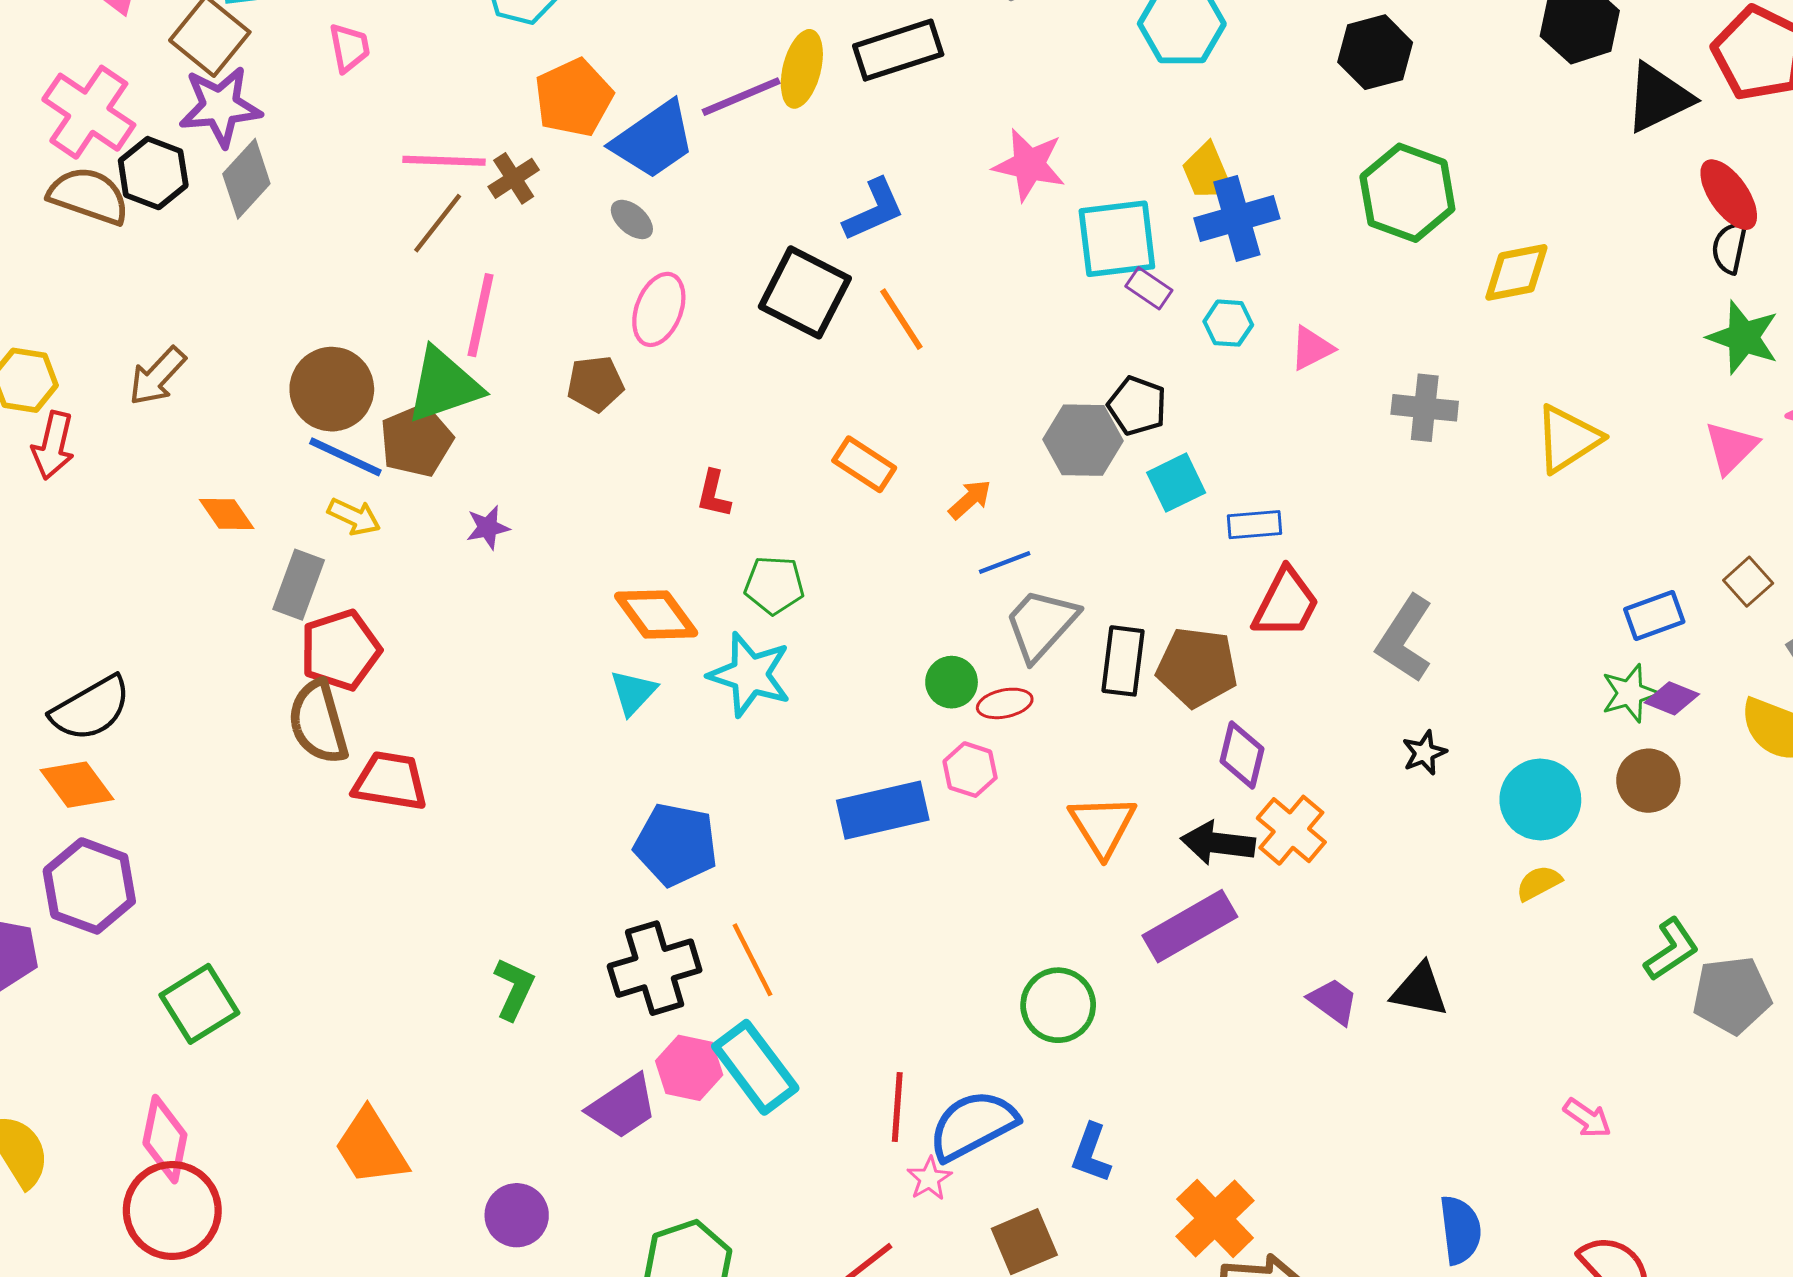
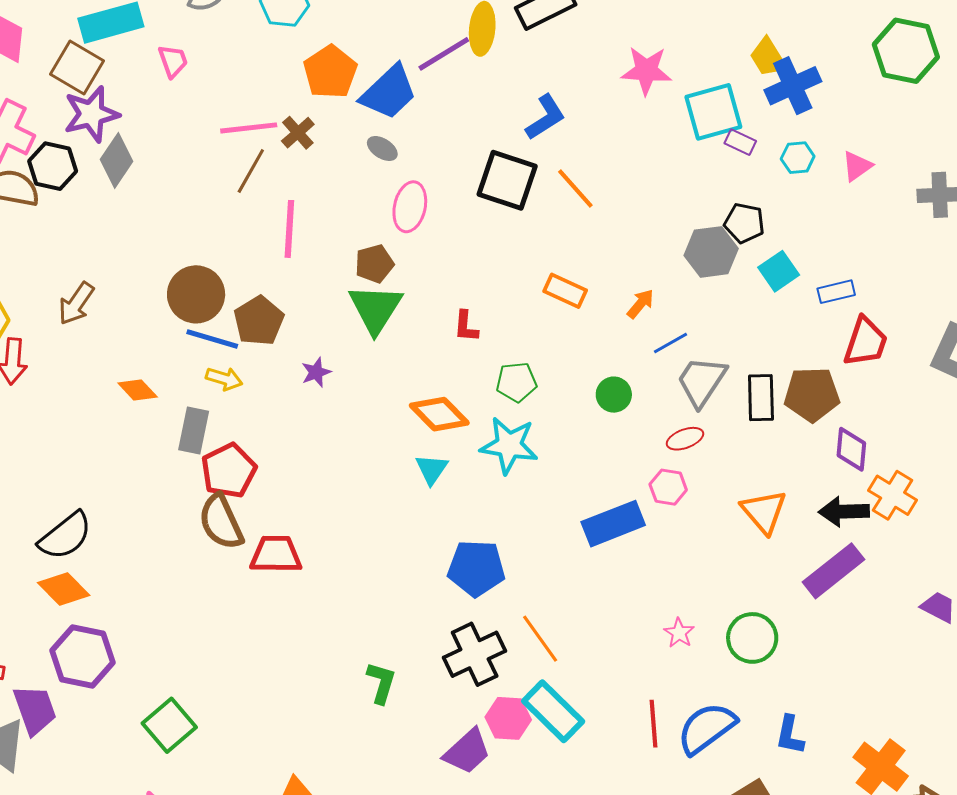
green triangle: (444, 385) -> (375, 309), moved, turned -30
green circle: (952, 682) -> (614, 395), moved
pink star: (929, 1179) -> (679, 633), moved

